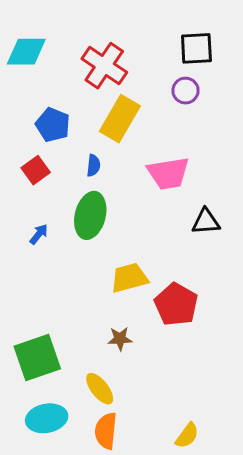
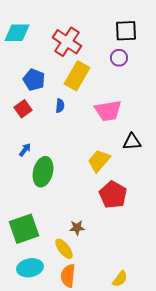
green ellipse: (90, 215) -> (43, 172), moved
yellow trapezoid: (129, 278) -> (99, 161), moved, turned -35
brown star: (120, 339) -> (77, 228), moved

